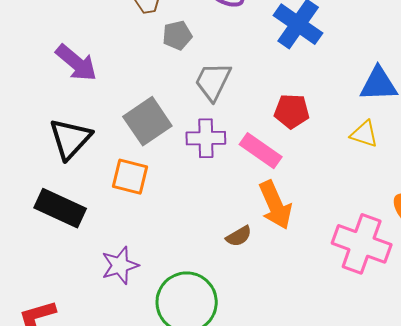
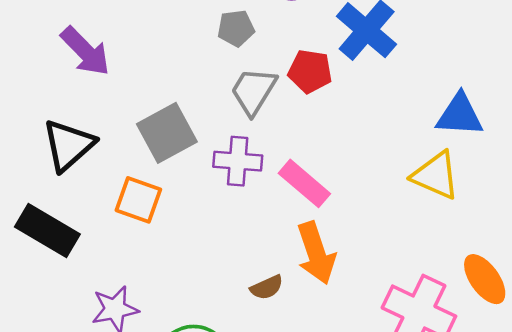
gray pentagon: (177, 35) -> (236, 28), moved
red pentagon: (292, 111) -> (310, 71), moved
yellow triangle: (364, 134) -> (436, 175), size x1.4

